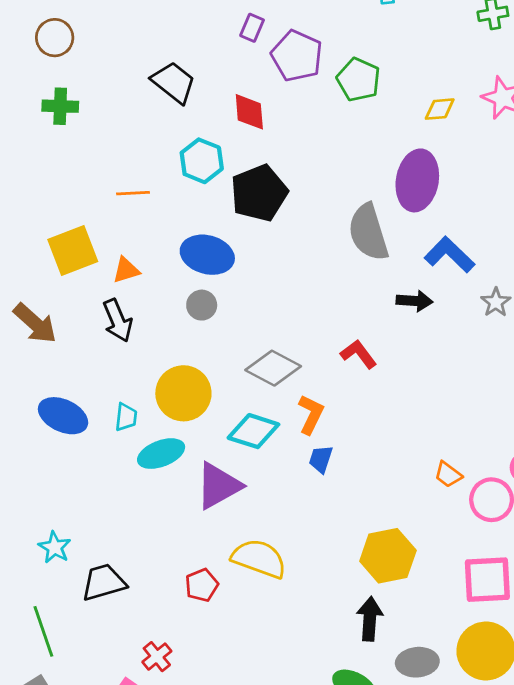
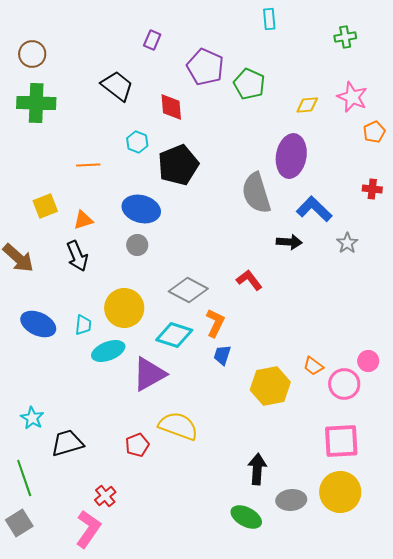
purple rectangle: (252, 28) -> (152, 40), moved
green cross: (60, 106) -> (36, 103), size x1.5
cyan hexagon: (202, 161) -> (137, 142), size x0.7
yellow square: (73, 250) -> (45, 206), size x0.7
yellow hexagon: (388, 556) -> (270, 386), moved

